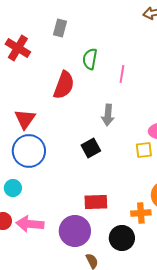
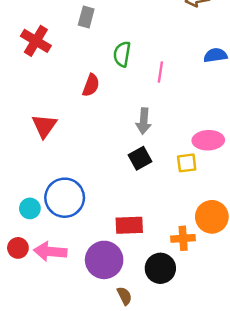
red semicircle: (64, 85) -> (91, 85), size x0.7
black square: (91, 148) -> (140, 158), moved
blue circle: (29, 151) -> (65, 198), moved

